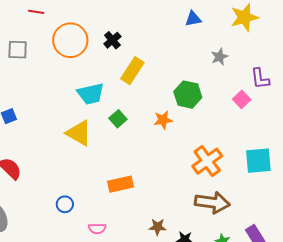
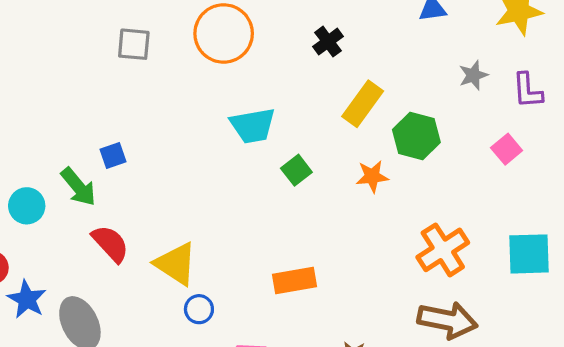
black cross: (112, 40) -> (328, 42), moved
yellow rectangle: (132, 71) -> (363, 104), moved
purple L-shape: (260, 79) -> (528, 91), moved
yellow triangle: (79, 133) -> (176, 264), moved

